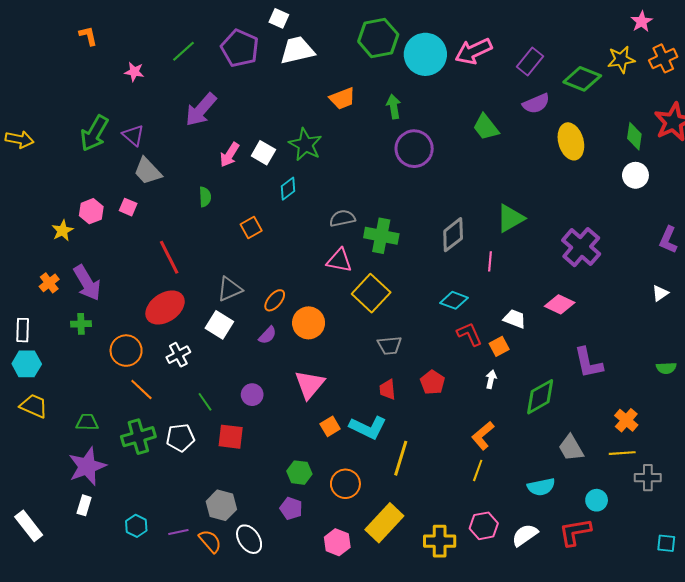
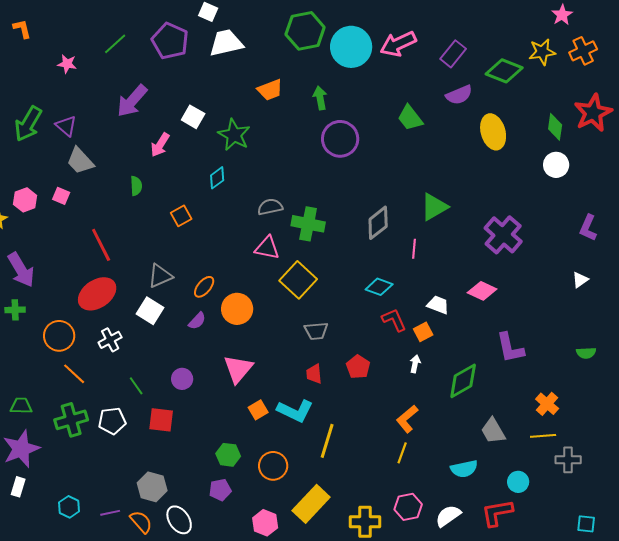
white square: (263, 153) -> (193, 117), moved
purple pentagon: (291, 508) -> (220, 490), turned -30

